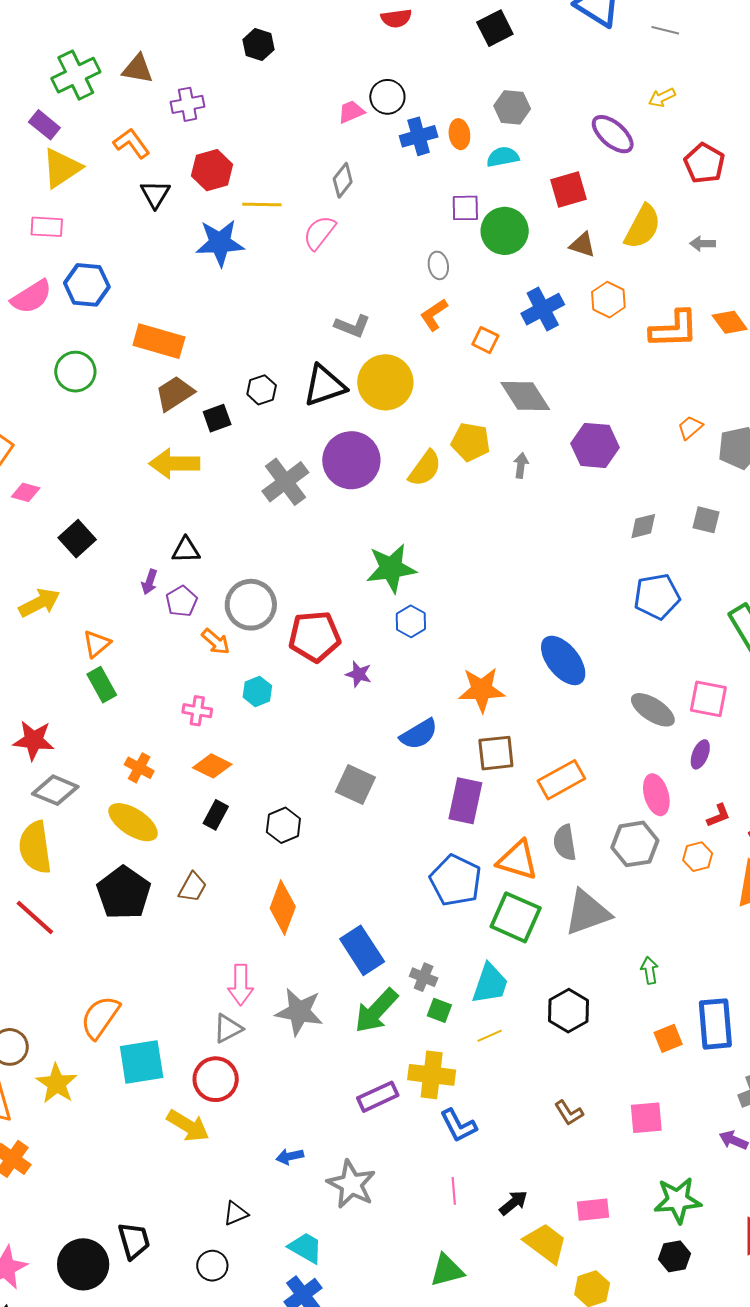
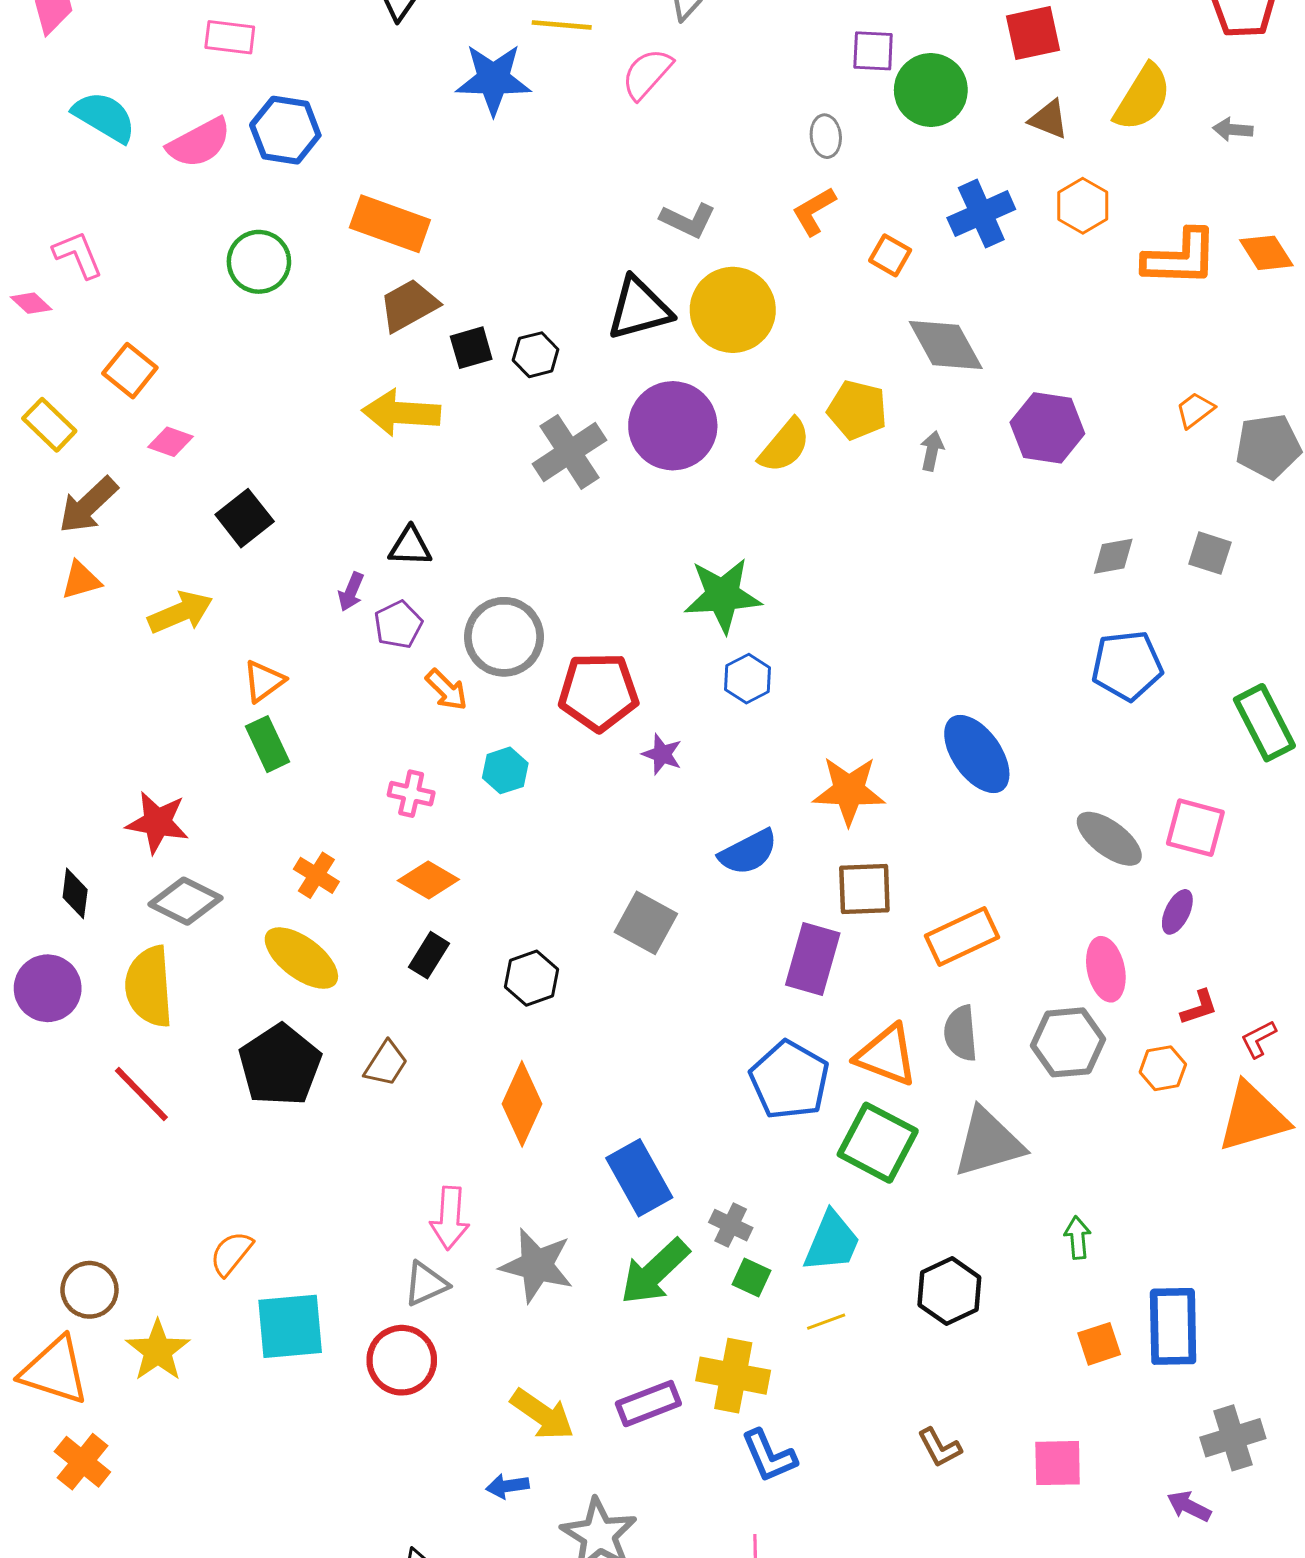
black hexagon: (262, 390) -> (536, 355), moved
orange semicircle: (100, 1017) -> (231, 1253), size x0.7
yellow arrow: (188, 1126) -> (542, 1414), moved

